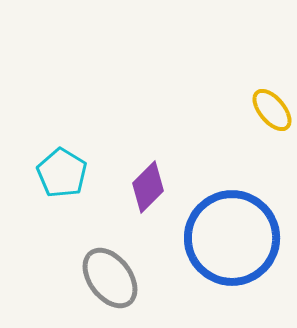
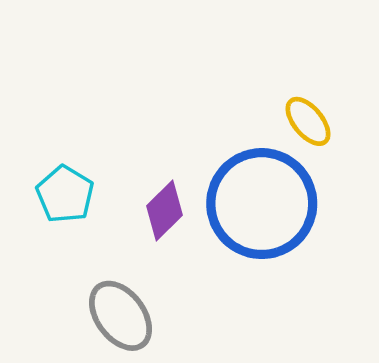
blue circle: (232, 238) -> (262, 204), moved

